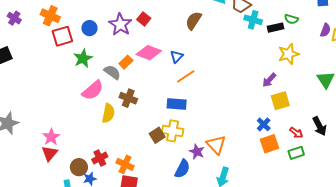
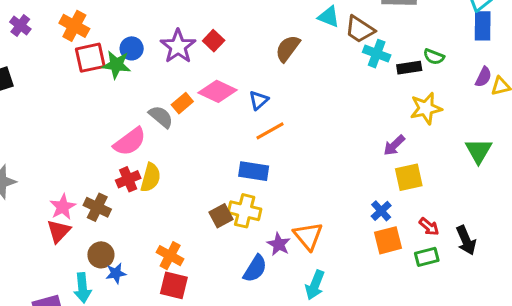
green star: (83, 58) -> (116, 65), moved, turned 30
brown cross: (128, 98) -> (97, 207), moved
black arrow: (320, 126) -> (466, 240), moved
red cross: (100, 158) -> (128, 179), moved

